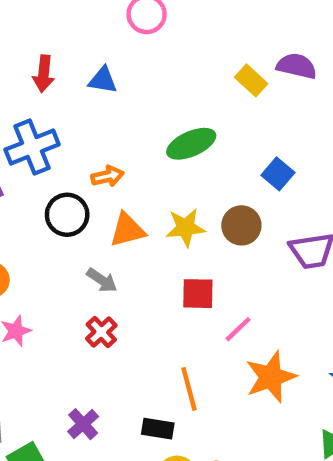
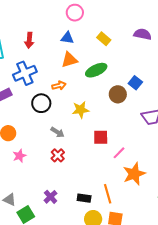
blue triangle: (103, 80) -> (67, 38), moved
yellow rectangle: (251, 80) -> (104, 39), moved
brown circle: (241, 225) -> (118, 94), moved
yellow star: (185, 228) -> (81, 110), moved
orange triangle: (127, 230) -> (69, 60), moved
orange line: (189, 389) -> (108, 194), moved

